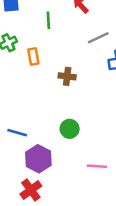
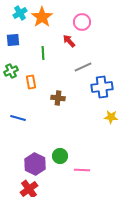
green circle: (70, 129) -> (60, 156), moved
blue line: (17, 133) -> (18, 118), moved

